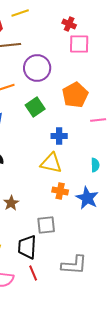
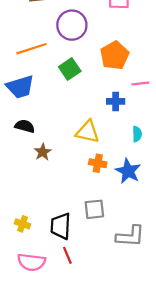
blue cross: (59, 136) -> (116, 101), moved
brown star: (11, 203) -> (43, 152), moved
gray square: (46, 225) -> (94, 209), moved
gray L-shape: (74, 265) -> (130, 236), moved

